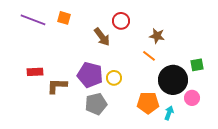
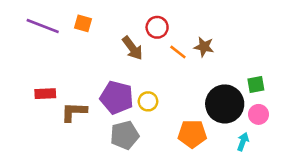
orange line: (149, 56) -> (178, 52), moved
pink circle: (192, 98) -> (258, 114), moved
cyan arrow: (169, 113) -> (243, 142), moved

